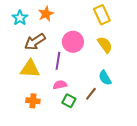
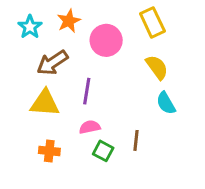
pink circle: (73, 42) -> (106, 40), moved
cyan semicircle: (105, 78) -> (166, 103), moved
brown line: (91, 94) -> (136, 140), turned -32

